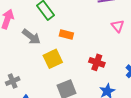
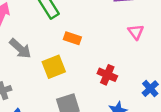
gray arrow: (31, 37) -> (20, 49), moved

